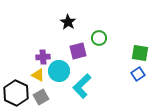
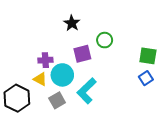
gray square: (41, 97) -> (57, 100), moved

